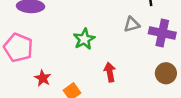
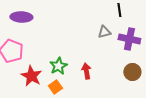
green star: (84, 39) -> (58, 66), moved
red star: (43, 78) -> (31, 76), size x1.5

